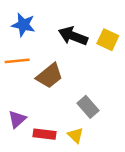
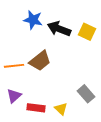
blue star: (23, 25) -> (33, 20), moved
orange line: (17, 61) -> (14, 66), moved
gray rectangle: (88, 107) -> (86, 94), moved

